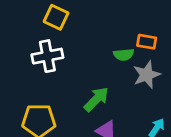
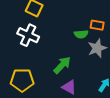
white cross: (47, 56) -> (28, 35), turned 35

